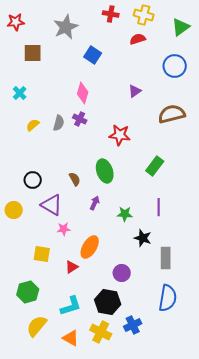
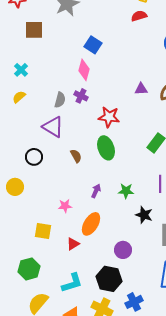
blue square: (93, 55) -> (93, 45), moved
purple triangle: (135, 91) -> (141, 89), moved, turned 32
yellow semicircle: (33, 125) -> (19, 97), moved
red star: (120, 135) -> (109, 117), moved
purple arrow: (95, 203) -> (96, 191), moved
purple triangle: (52, 205) -> (53, 127), moved

